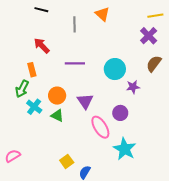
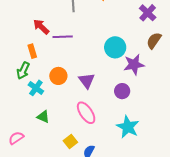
purple line: (75, 63) -> (63, 37), moved
purple star: (133, 87) -> (134, 65), size x1.5
green triangle: (57, 116) -> (43, 117), moved
pink ellipse: (100, 127) -> (86, 113), moved

